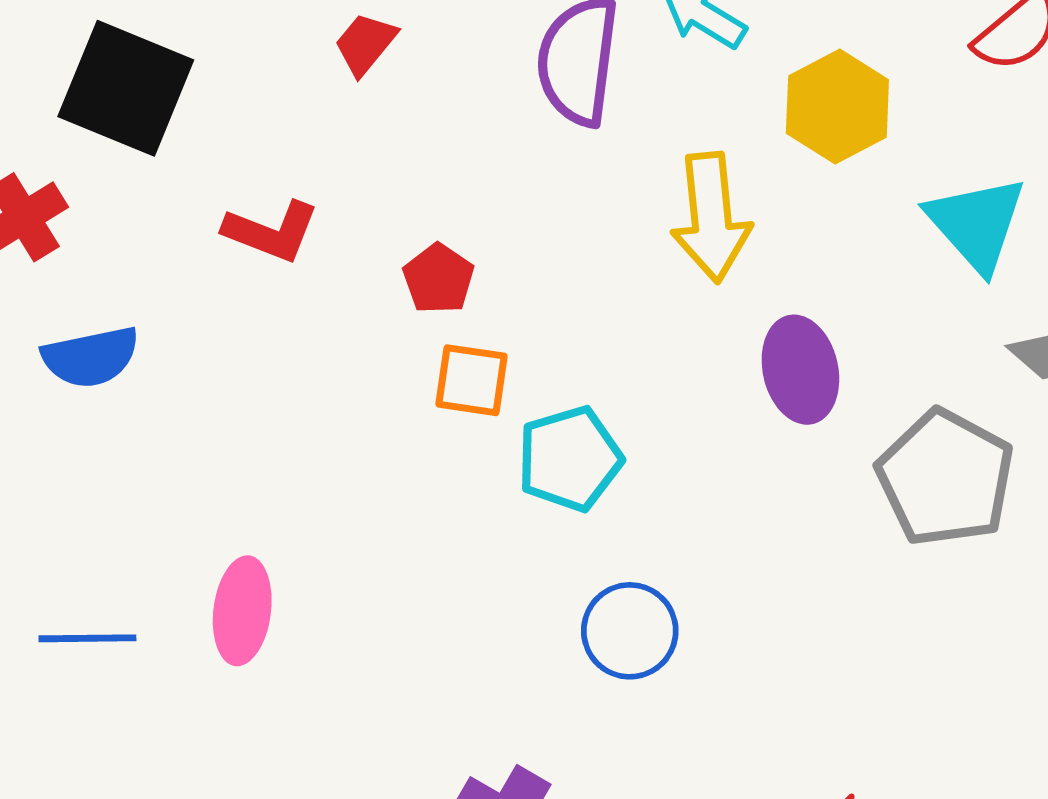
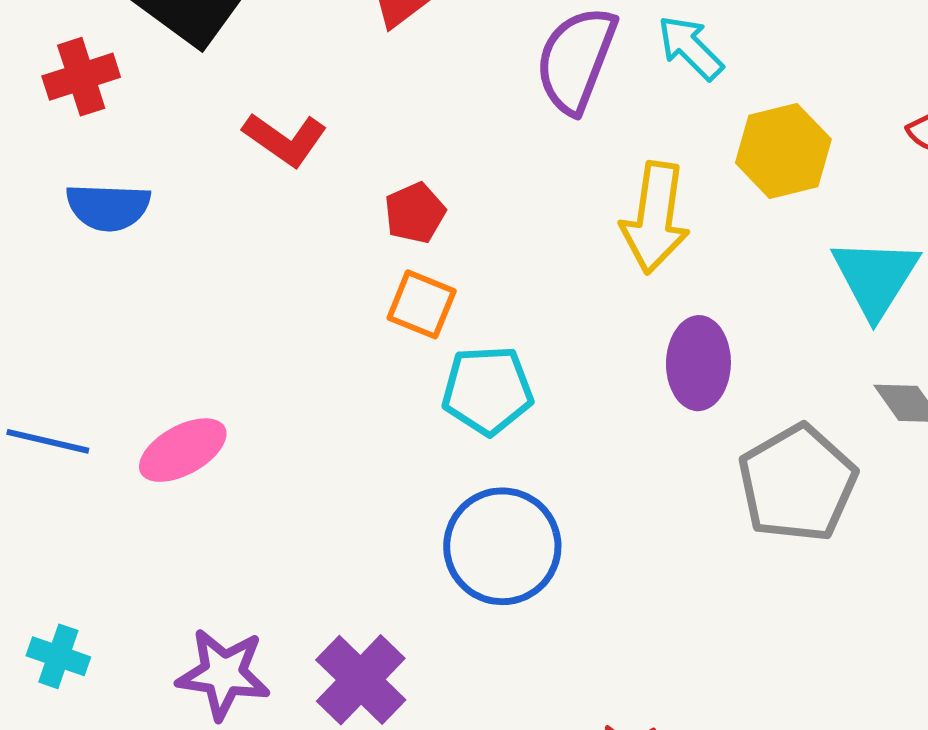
pink ellipse: (242, 611) -> (183, 450), turned 40
blue circle: (630, 631) -> (502, 546), size x1.4

